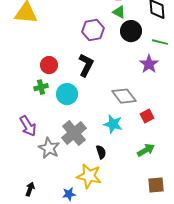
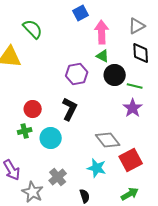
green line: (160, 42) -> (135, 86), moved
red square: (147, 116) -> (131, 160), size x1.6
gray cross: (74, 133) -> (58, 177), size x0.7

